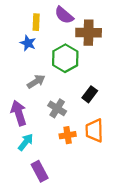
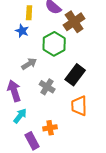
brown cross: (89, 33) -> (74, 22), turned -35
black rectangle: (90, 94) -> (75, 75), size x1.5
orange cross: (68, 135) -> (50, 128), moved

